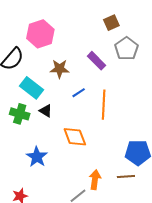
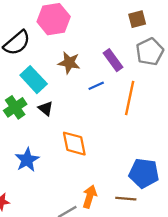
blue line: (79, 93) -> (96, 86), moved
orange line: (104, 105) -> (130, 98), moved
green cross: (20, 114) -> (15, 107), turned 30

